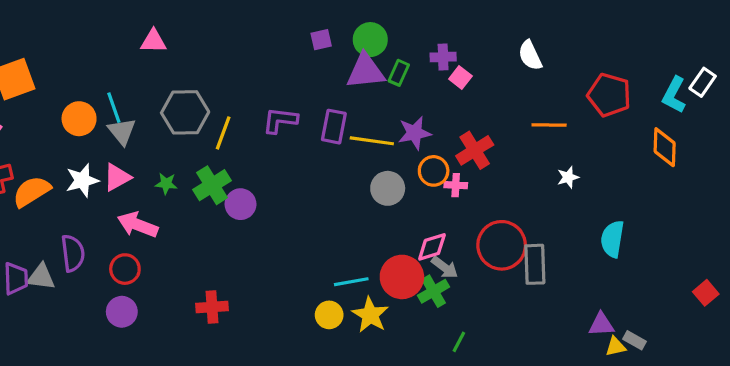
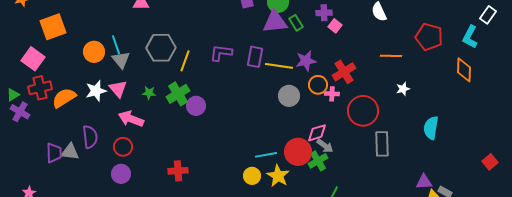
green rectangle: (399, 73) -> (296, 23), turned -56
white rectangle: (703, 82) -> (488, 15), moved
pink triangle: (117, 177) -> (118, 89), turned -42
red circle: (502, 245) -> (363, 111), moved

